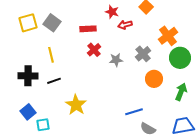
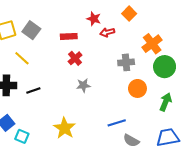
gray cross: (143, 54) -> (126, 62), turned 35
yellow line: (51, 55) -> (22, 58), moved, turned -35
gray star: (116, 60) -> (83, 85), moved
yellow star: (76, 105) -> (65, 128), moved
cyan square: (43, 125) -> (22, 136), turned 32

